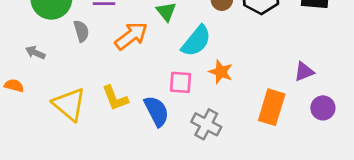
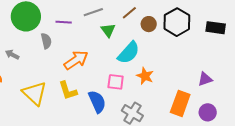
orange arrow: (131, 36) -> (76, 60), moved
purple circle: (323, 108) -> (208, 112), moved

